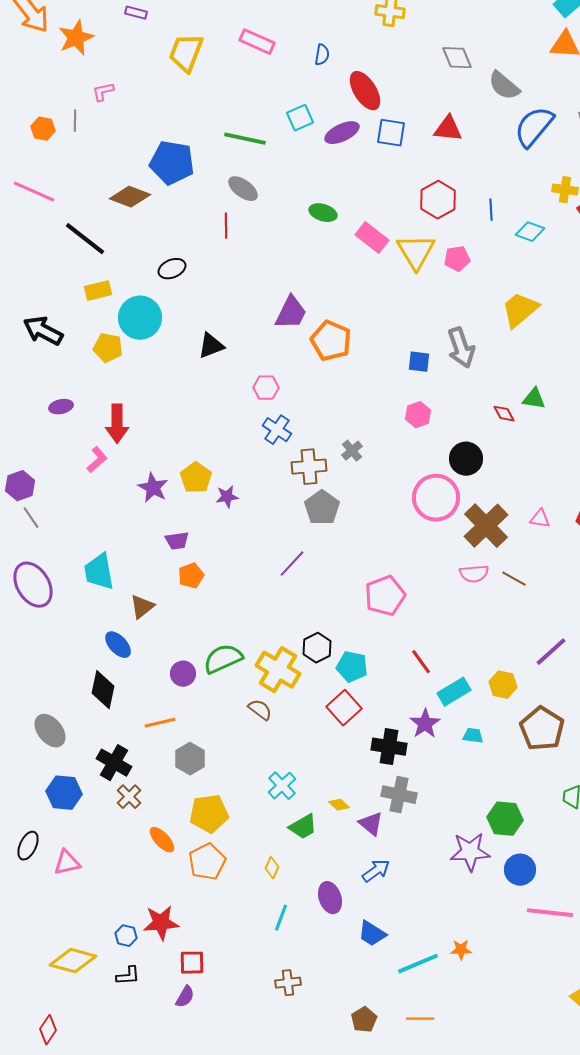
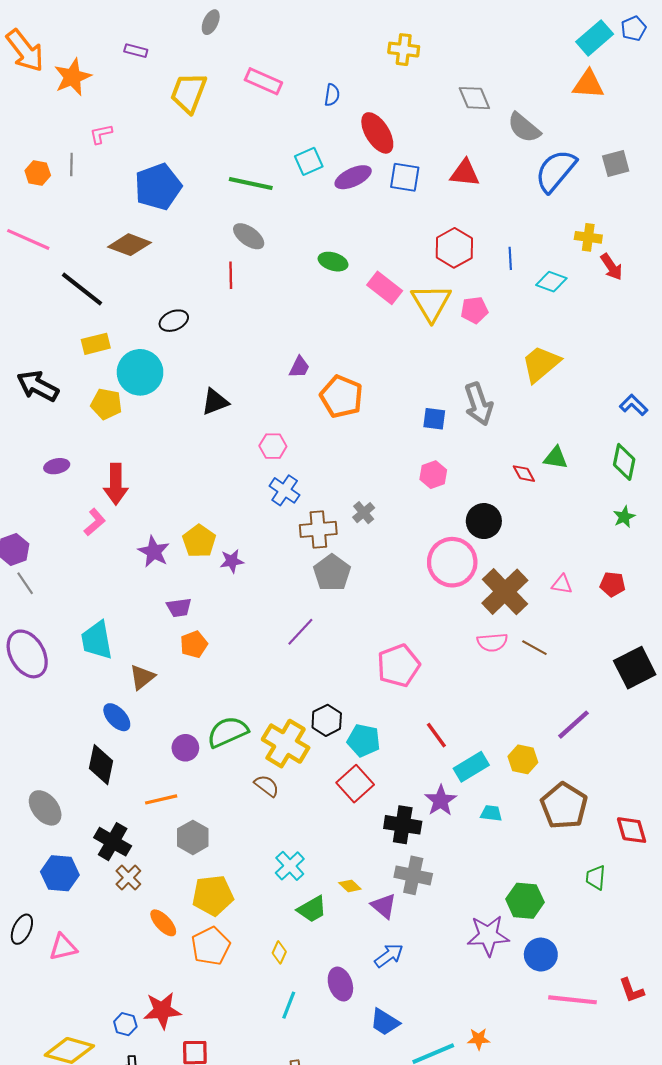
blue pentagon: (172, 163) -> (158, 187), moved, turned -30
purple trapezoid: (291, 313) -> (299, 367), size x0.6

